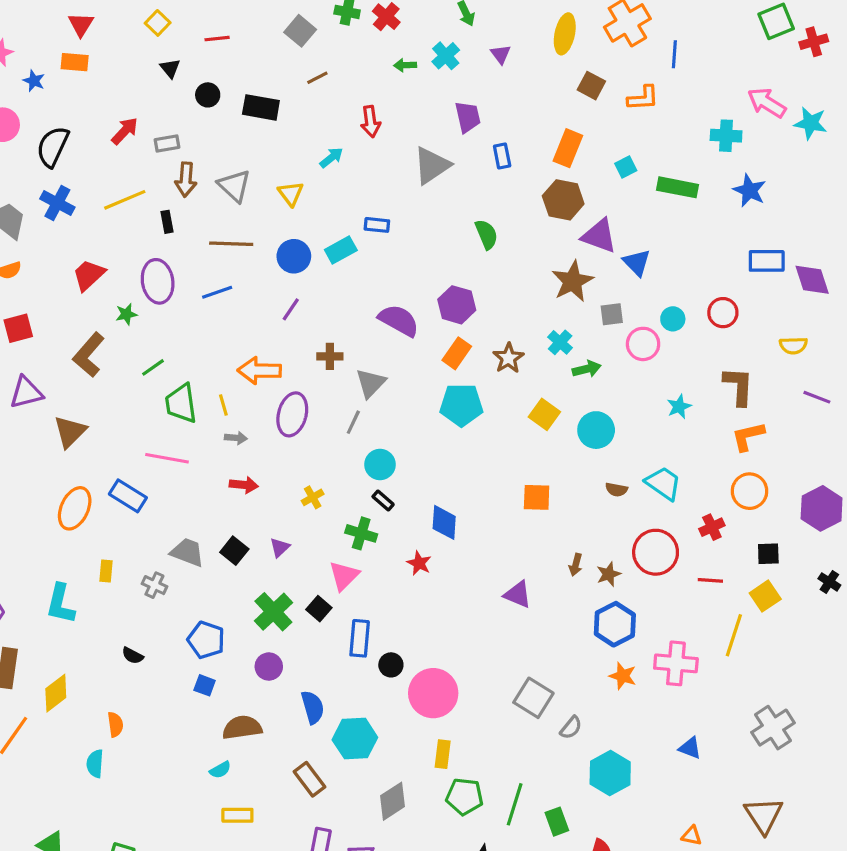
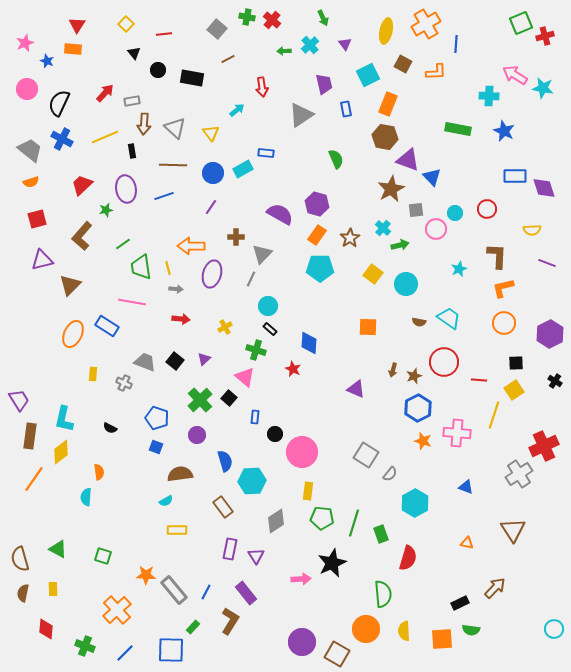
cyan square: (626, 167) -> (368, 75), moved, size x1.6
red cross: (712, 527) -> (544, 446), moved, size x1.8
pink triangle: (344, 576) -> (245, 377), turned -35
cyan L-shape: (61, 604) -> (64, 419), moved
blue rectangle: (360, 638) -> (255, 417), size x0.6

